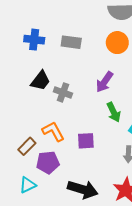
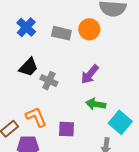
blue cross: (34, 40) -> (26, 27), turned 30
orange circle: (117, 43) -> (89, 29), moved
green arrow: (114, 112) -> (96, 104), turned 120

